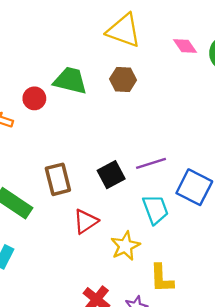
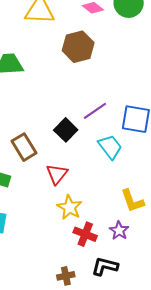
brown hexagon: (123, 79) -> (78, 47), moved, size x1.4
yellow star: (125, 246) -> (70, 207), moved

